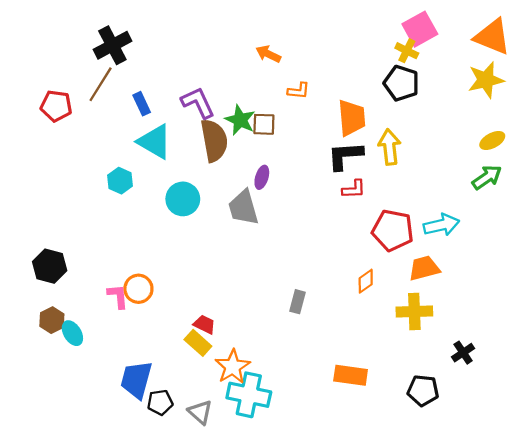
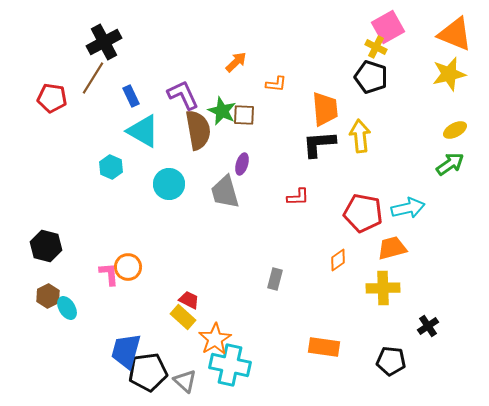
orange arrow: (268, 54) -> (236, 62), moved, turned 110
red L-shape: (354, 189) -> (298, 197), moved
black pentagon: (160, 402) -> (148, 372), size x1.6

